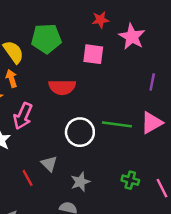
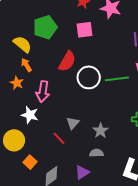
red semicircle: (62, 87) -> (67, 61), turned -45
white circle: (80, 132) -> (89, 77), moved
gray triangle: (49, 164) -> (73, 123), turned 40

